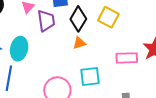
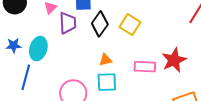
orange triangle: (79, 43) -> (105, 60), moved

